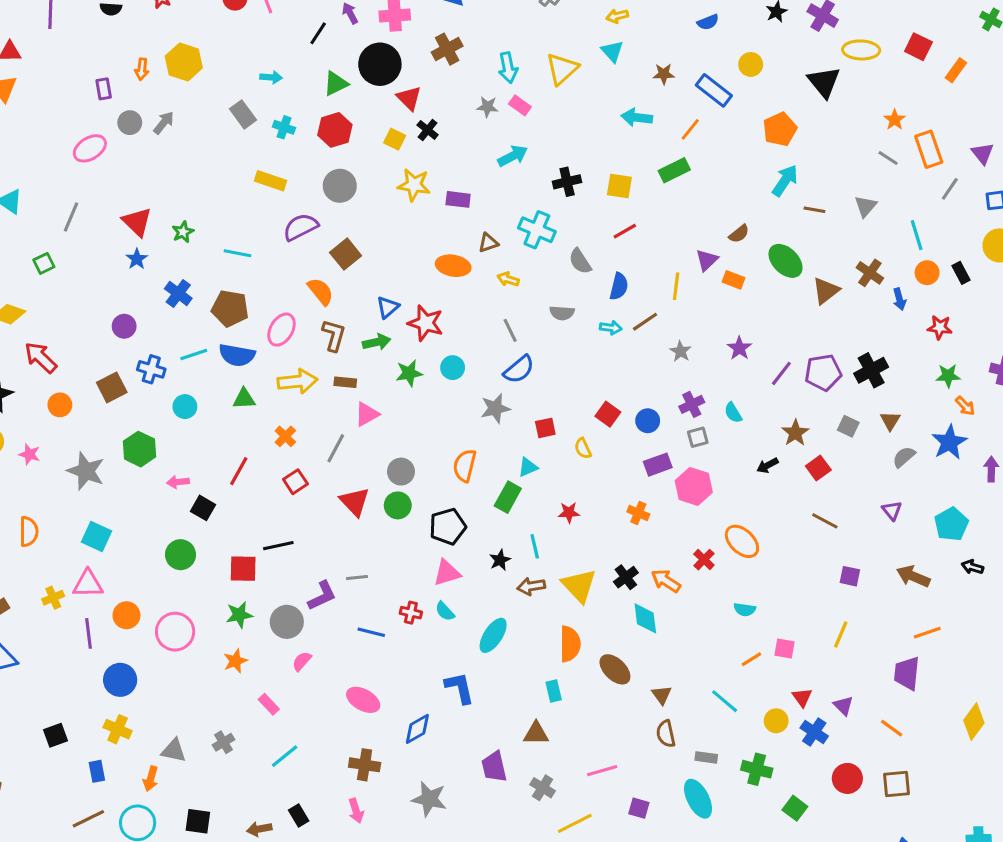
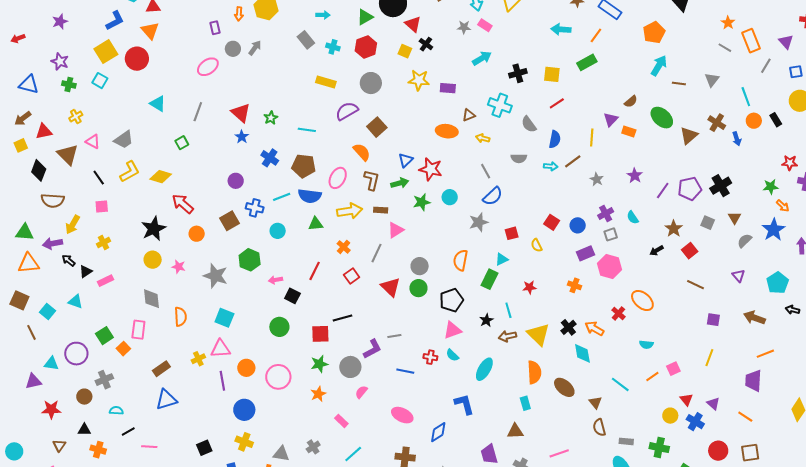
red star: (940, 327) -> (790, 163), moved
pink square: (784, 649) -> (673, 369), turned -32
cyan line: (725, 701) -> (620, 384), moved

